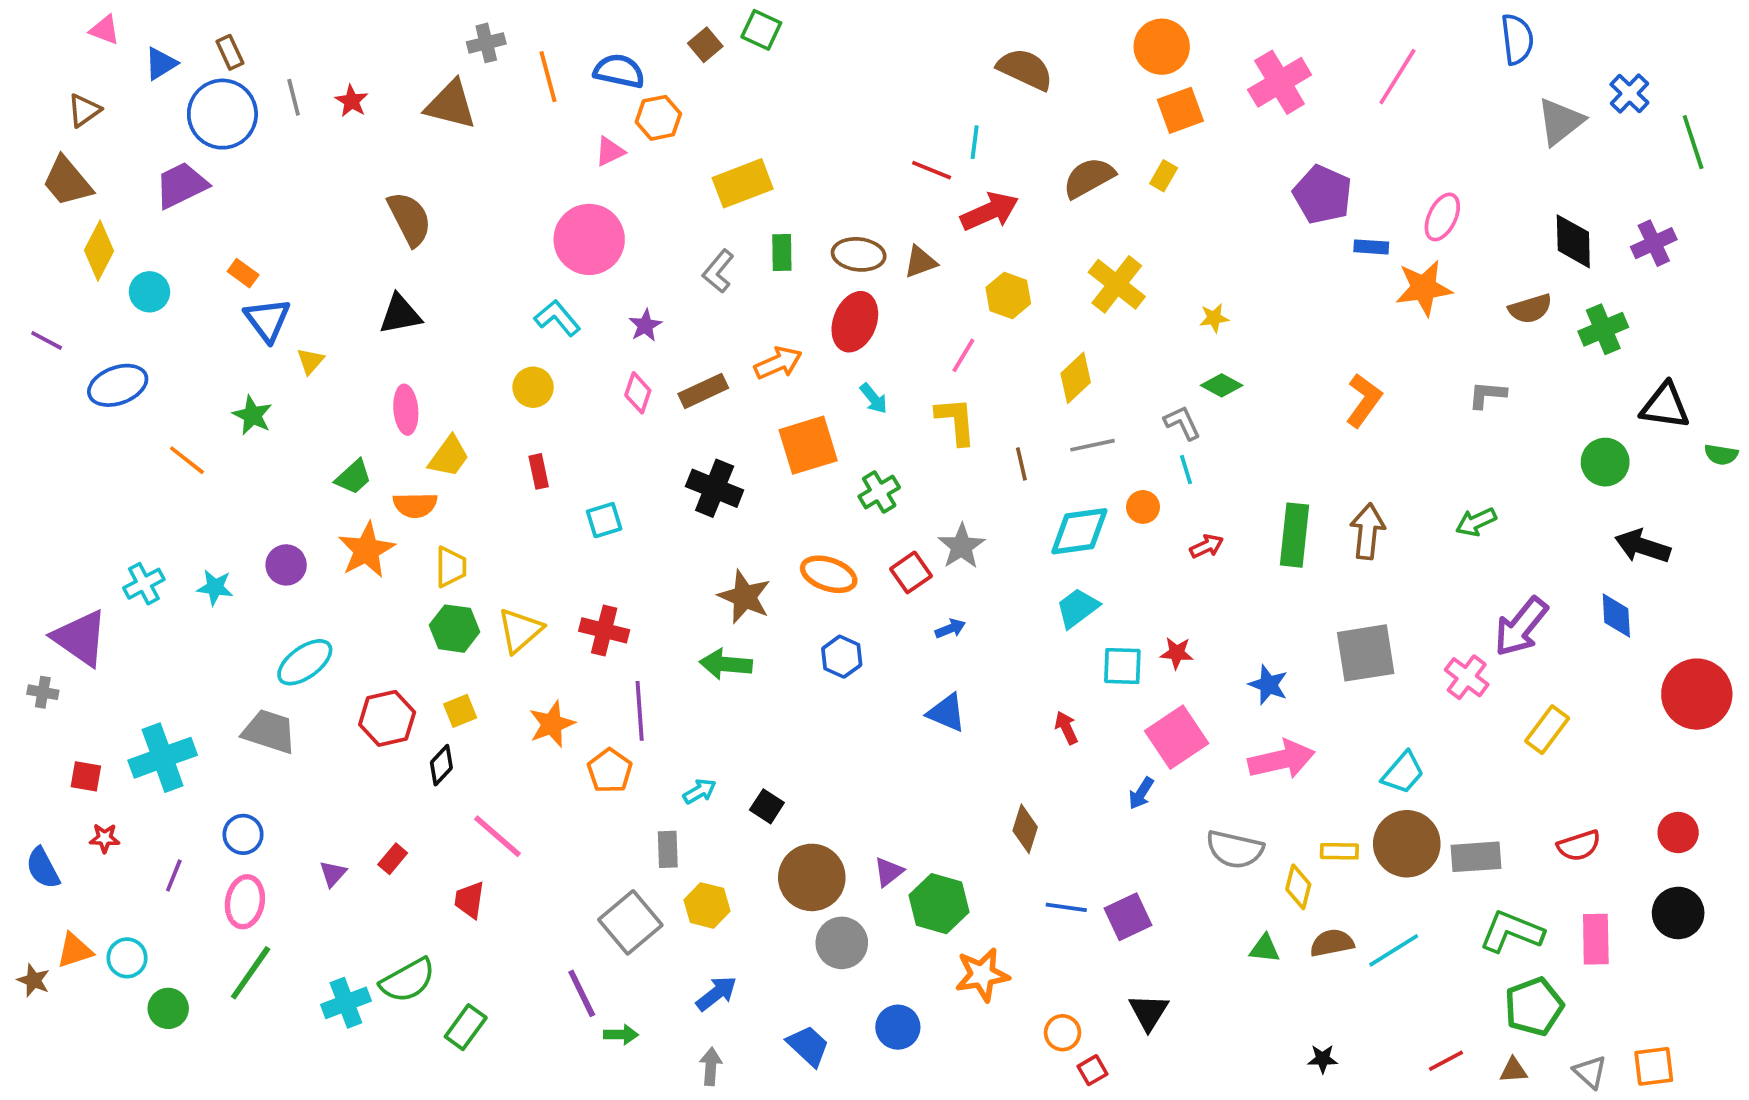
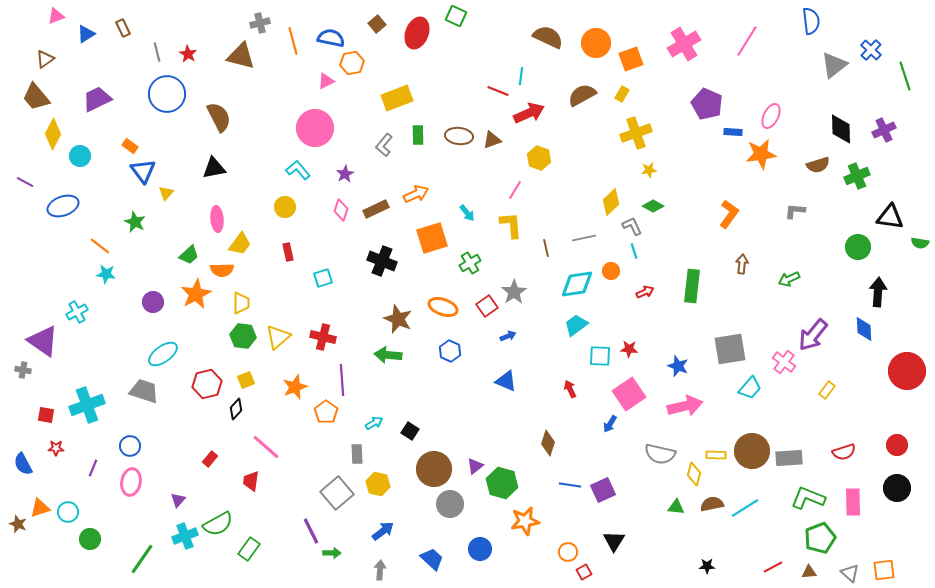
pink triangle: (105, 30) -> (56, 16), turned -42
green square: (761, 30) -> (456, 16), moved
orange circle: (1162, 47) -> (596, 43), moved
blue circle: (222, 114) -> (167, 94), moved
yellow cross: (1117, 284) -> (636, 133), moved, turned 32
red ellipse: (855, 322) -> (417, 33), moved
yellow diamond: (1076, 378) -> (611, 202), moved
brown arrow: (1368, 531) -> (742, 264), moved, size x0.7
black arrow: (1643, 546) -> (878, 292), turned 76
cyan star: (215, 587) -> (106, 274), moved
yellow rectangle: (1547, 730) -> (827, 390), size x0.7
cyan trapezoid: (1403, 773) -> (750, 388), moved
purple triangle: (333, 874) -> (178, 500), moved
green line: (251, 973) -> (142, 559), moved

